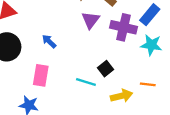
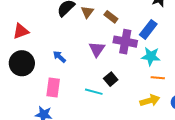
purple triangle: (91, 20) -> (97, 49), moved
orange line: (148, 84) -> (158, 78), moved
yellow arrow: (121, 96) -> (150, 101), moved

